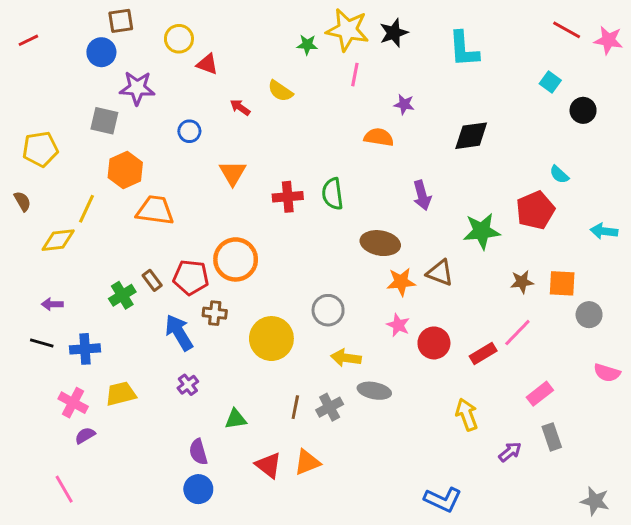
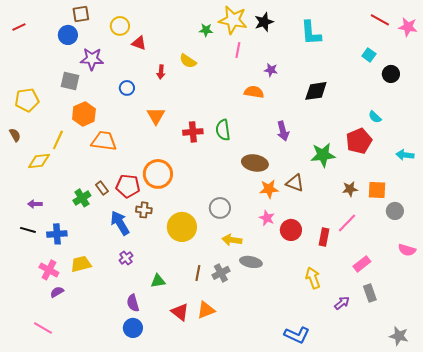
red arrow: (240, 107) -> (161, 72), turned -120
red rectangle: (483, 353) -> (324, 237), turned -48
pink line: (64, 489) -> (43, 328), turned -30

